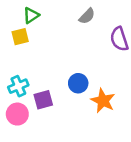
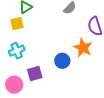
cyan cross: (18, 86) -> (17, 51), moved
orange star: (103, 101) -> (83, 48), moved

